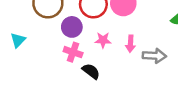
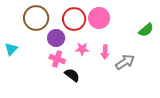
gray arrow: (154, 56) -> (125, 62), turned -36

